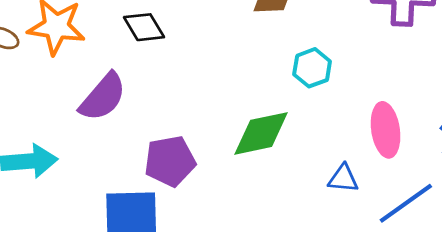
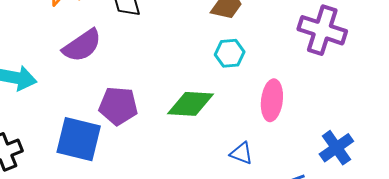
cyan hexagon: (312, 68) -> (230, 53), moved
pink ellipse: (386, 130) -> (272, 100), moved

